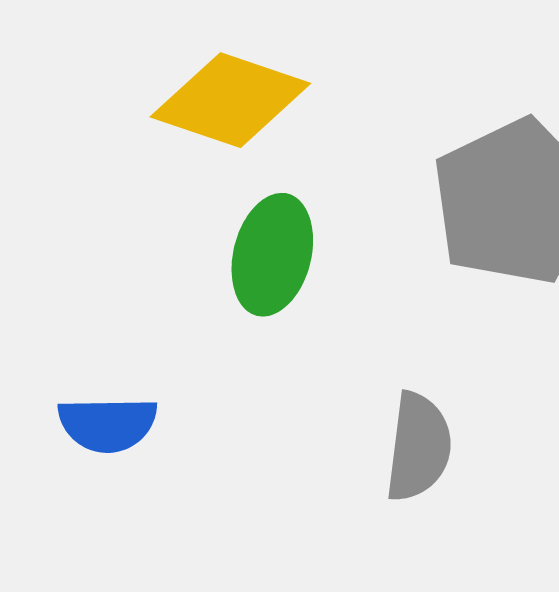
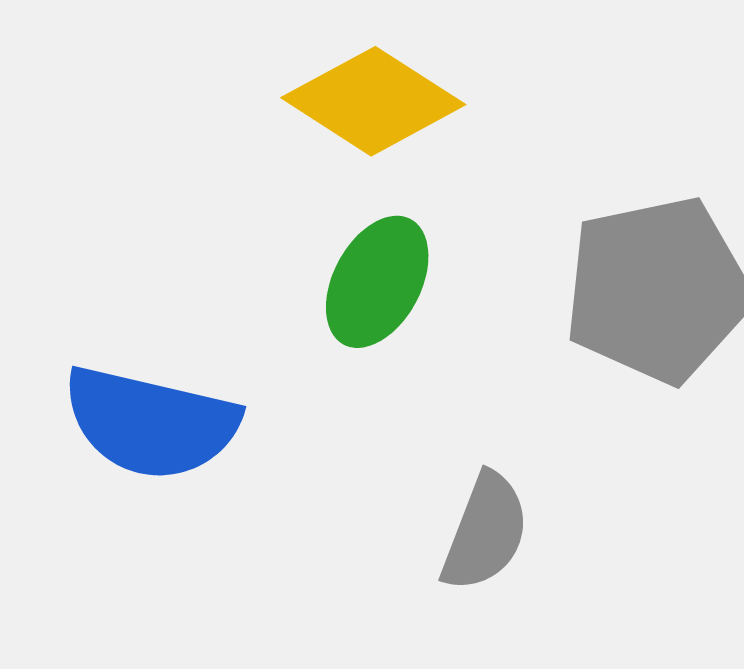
blue semicircle: (108, 424) -> (151, 423), size x1.6

